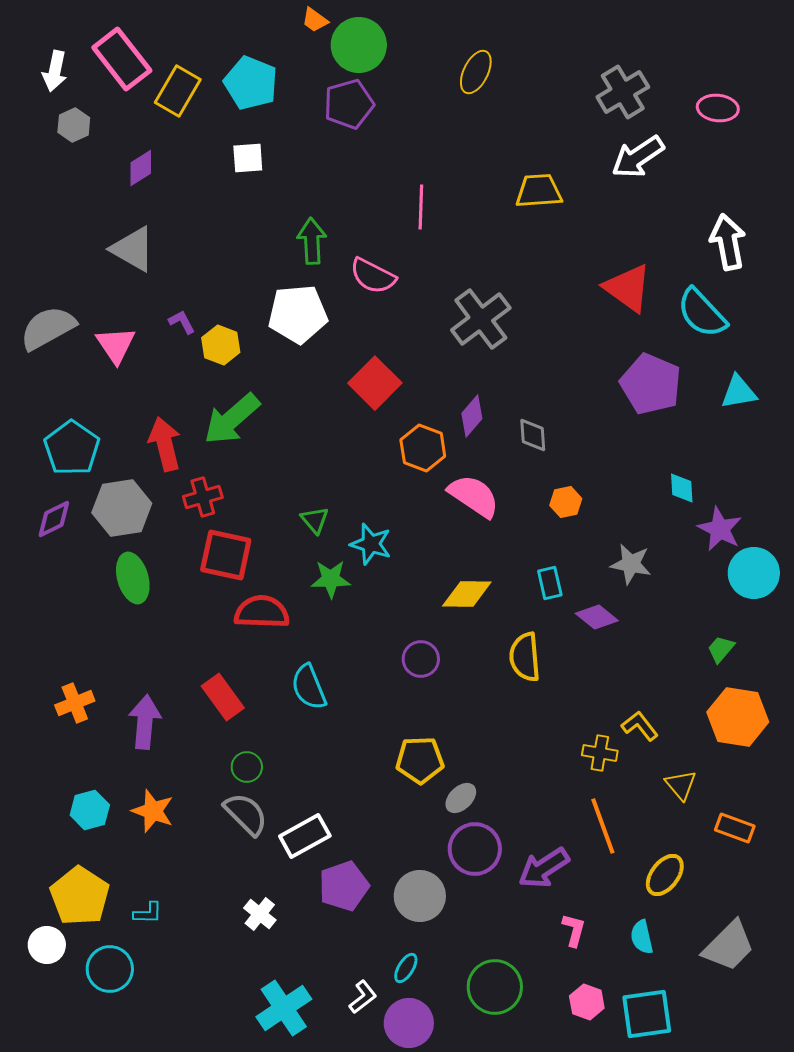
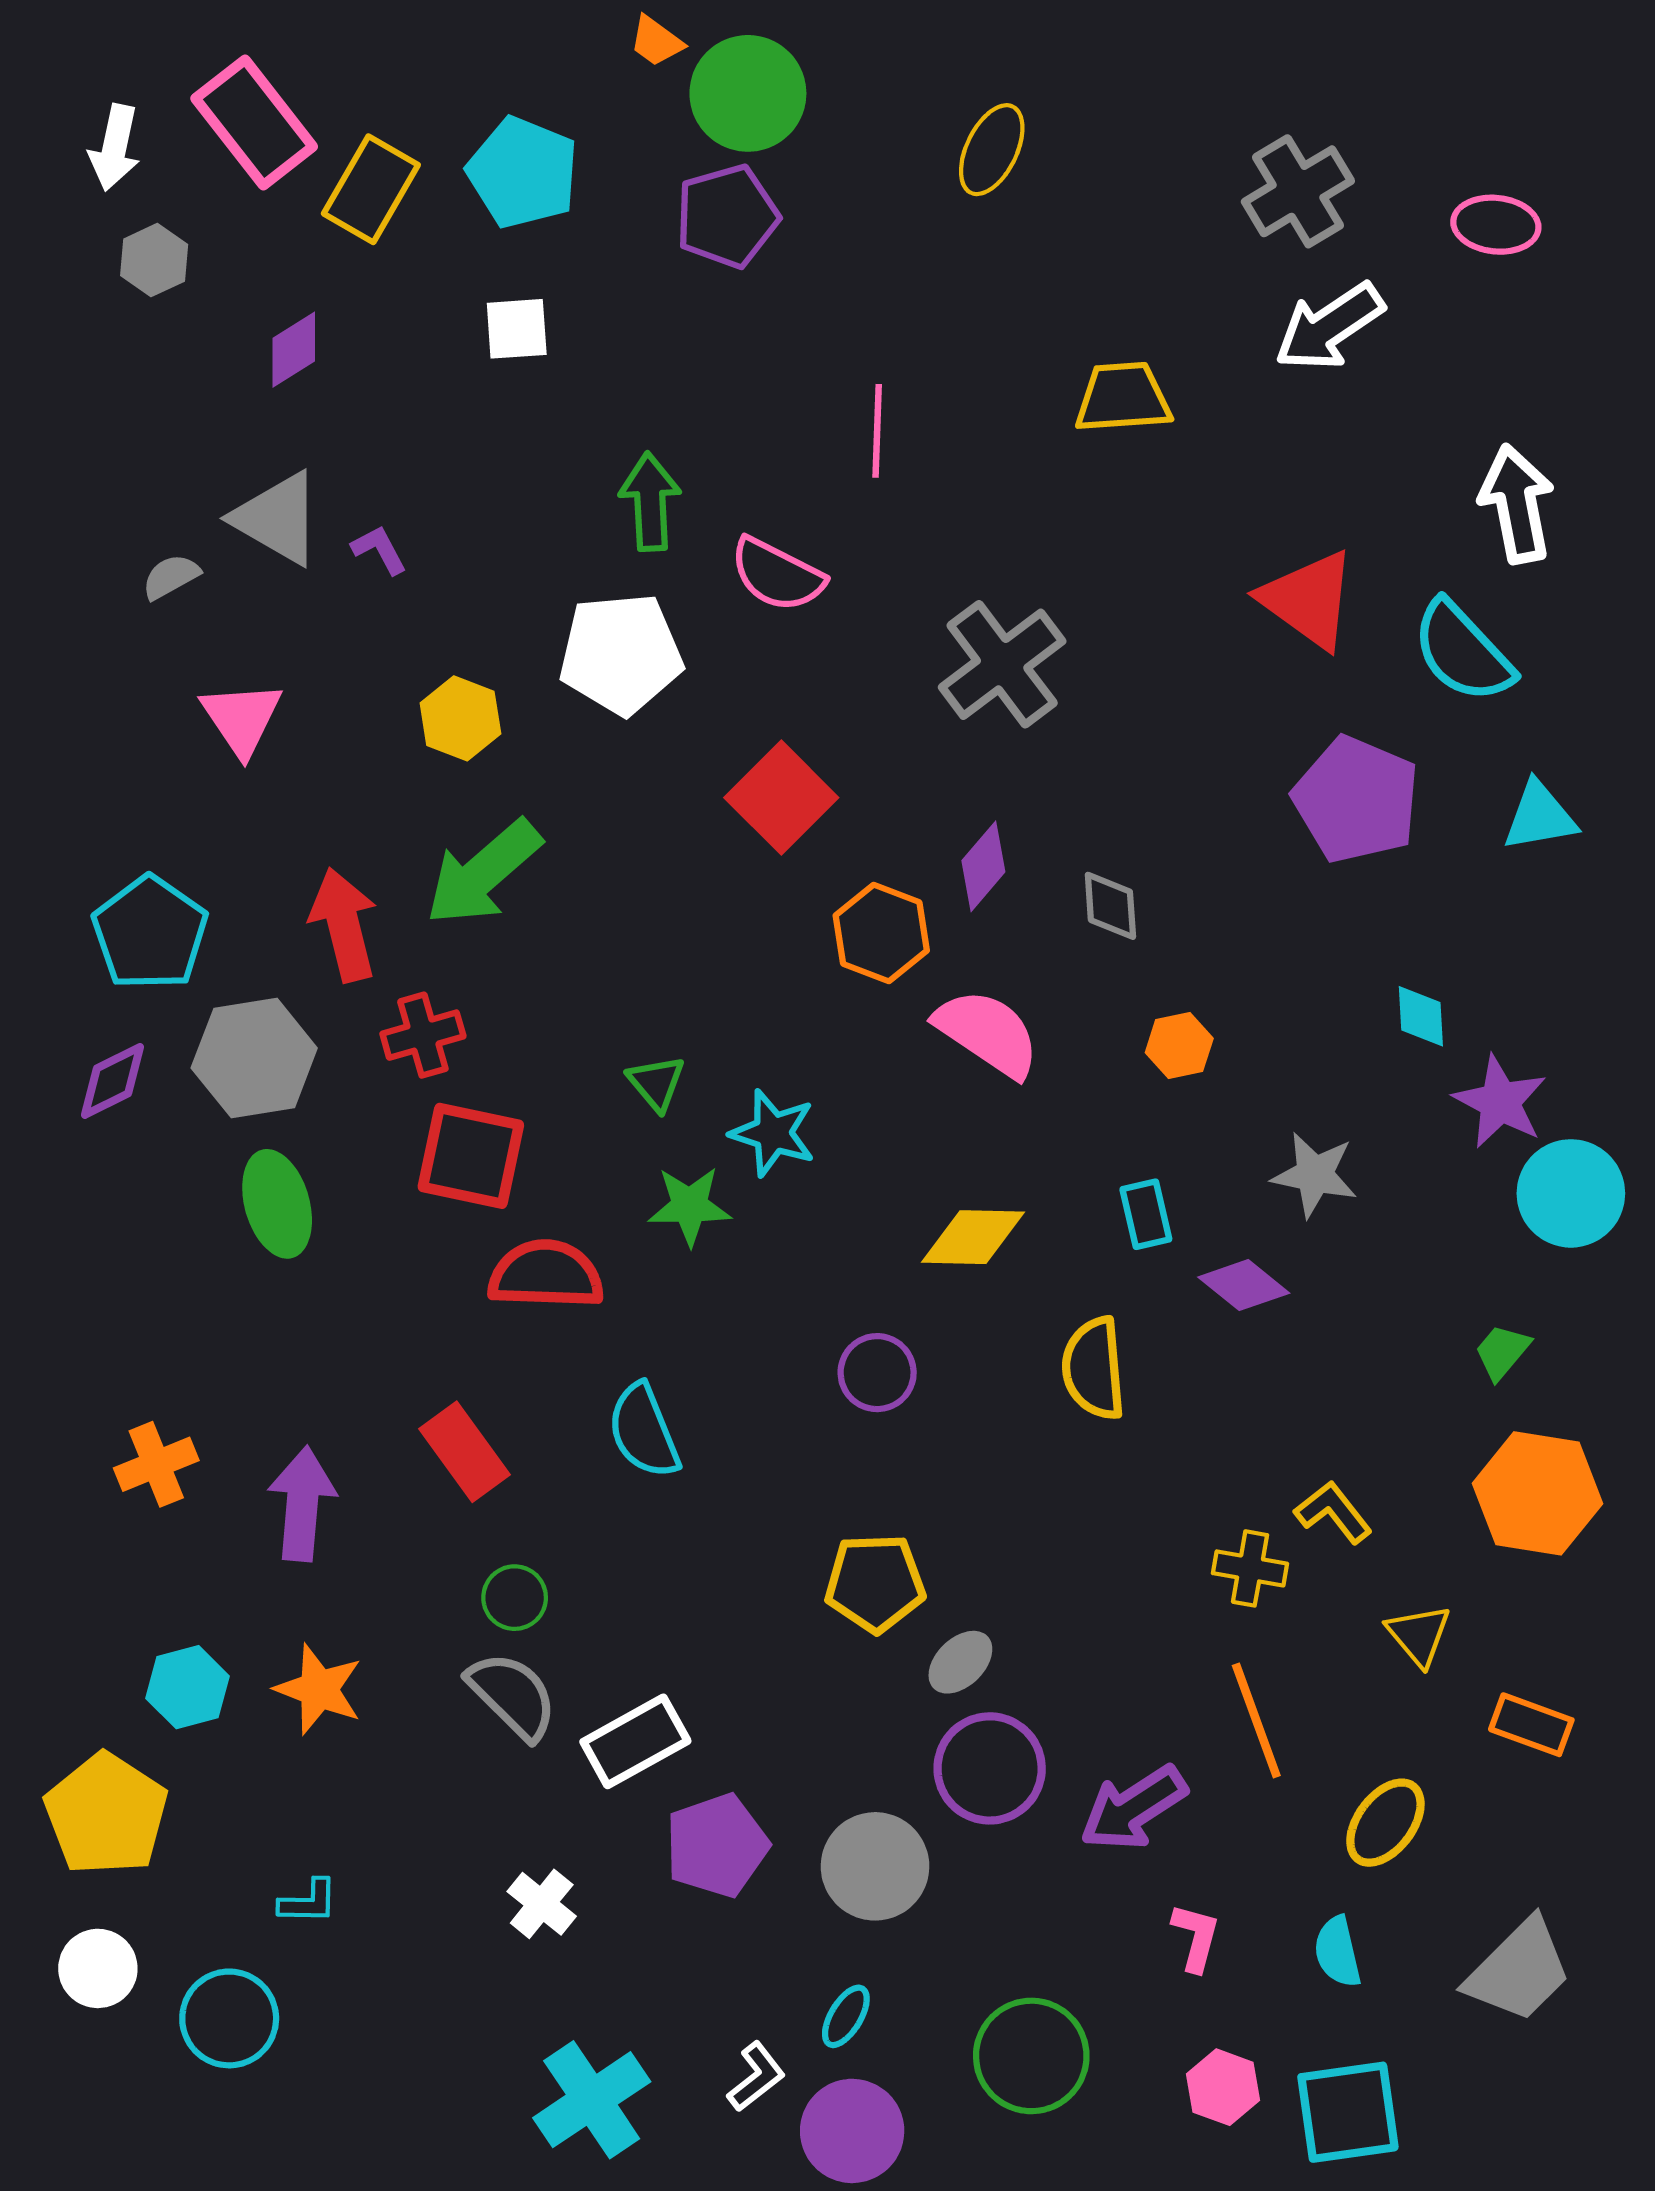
purple L-shape: (182, 322) -> (379, 550), moved
gray semicircle: (48, 328) -> (171, 577), moved, size x0.5
yellow pentagon: (80, 896) -> (106, 1814), moved

